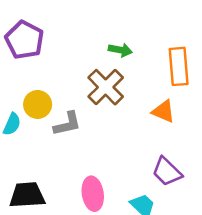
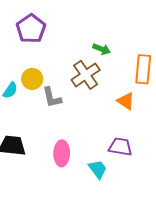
gray L-shape: (67, 124) -> (52, 97), turned 80
purple trapezoid: (167, 172) -> (120, 147), turned 135

